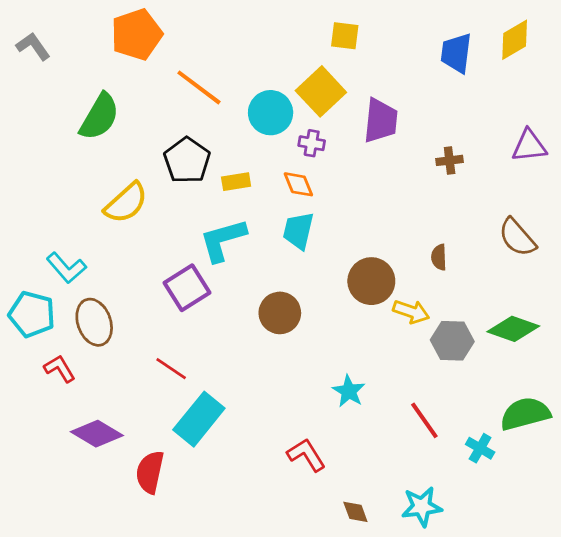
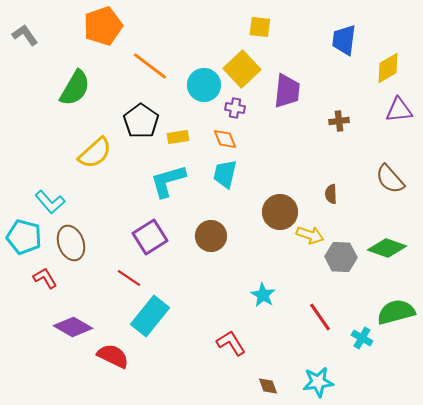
yellow diamond: (515, 40) -> (388, 68), moved
purple square: (187, 288) -> (150, 237), moved
red semicircle: (150, 472) -> (113, 356), turned 104

